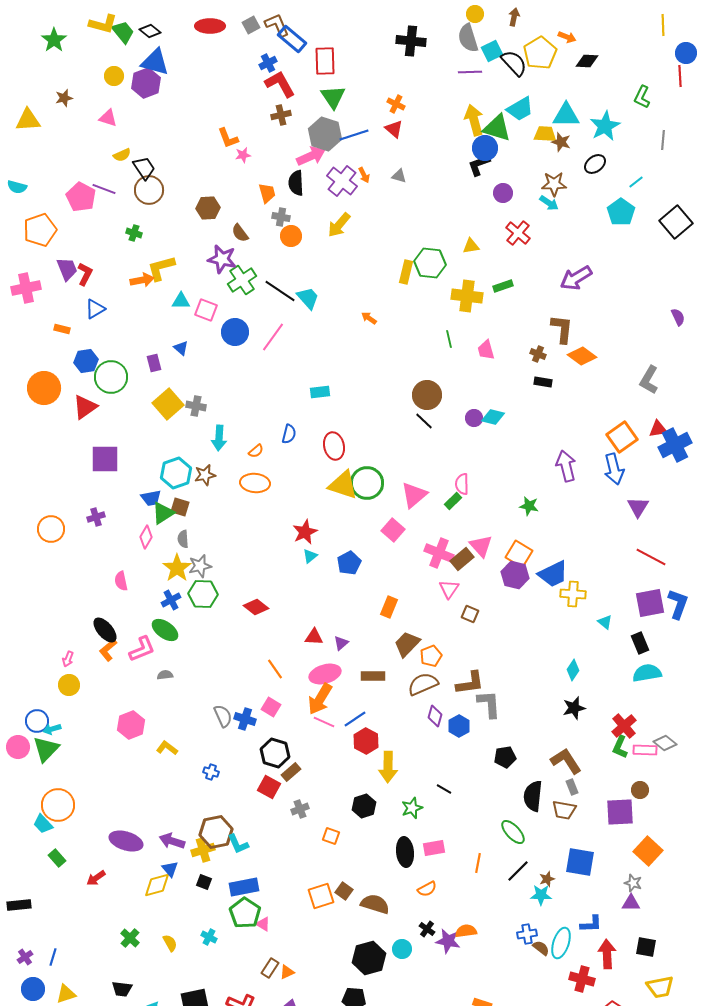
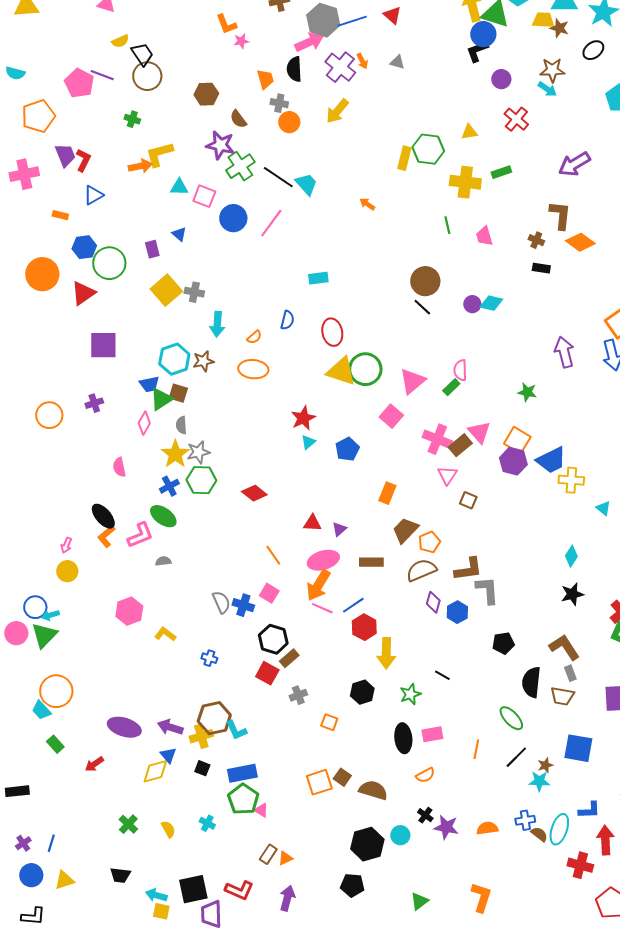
orange semicircle: (466, 931) -> (487, 828), moved

